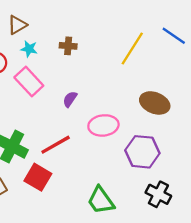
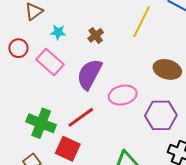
brown cross: (68, 46) -> (96, 35), moved, turned -35
cyan star: (29, 49) -> (58, 32), moved
purple semicircle: (70, 99) -> (89, 74), size x2.0

